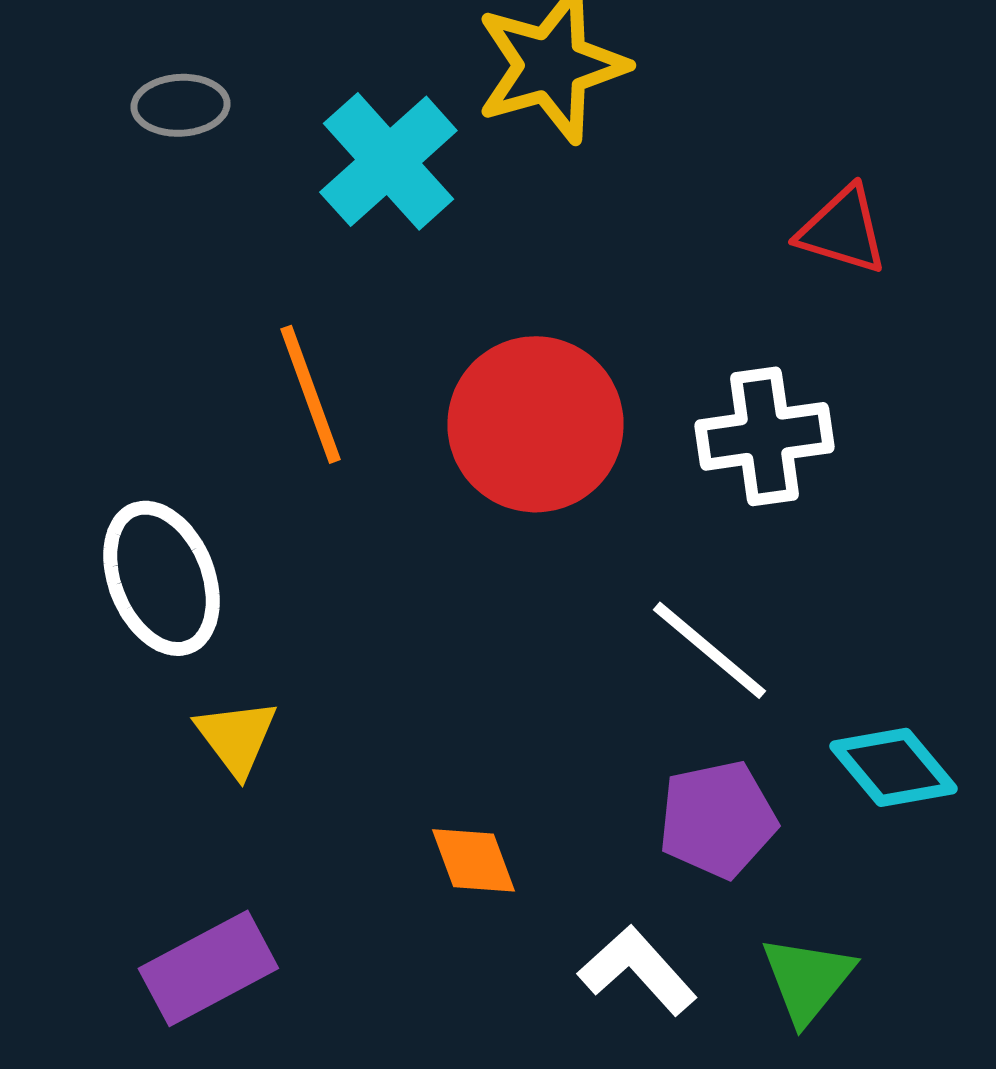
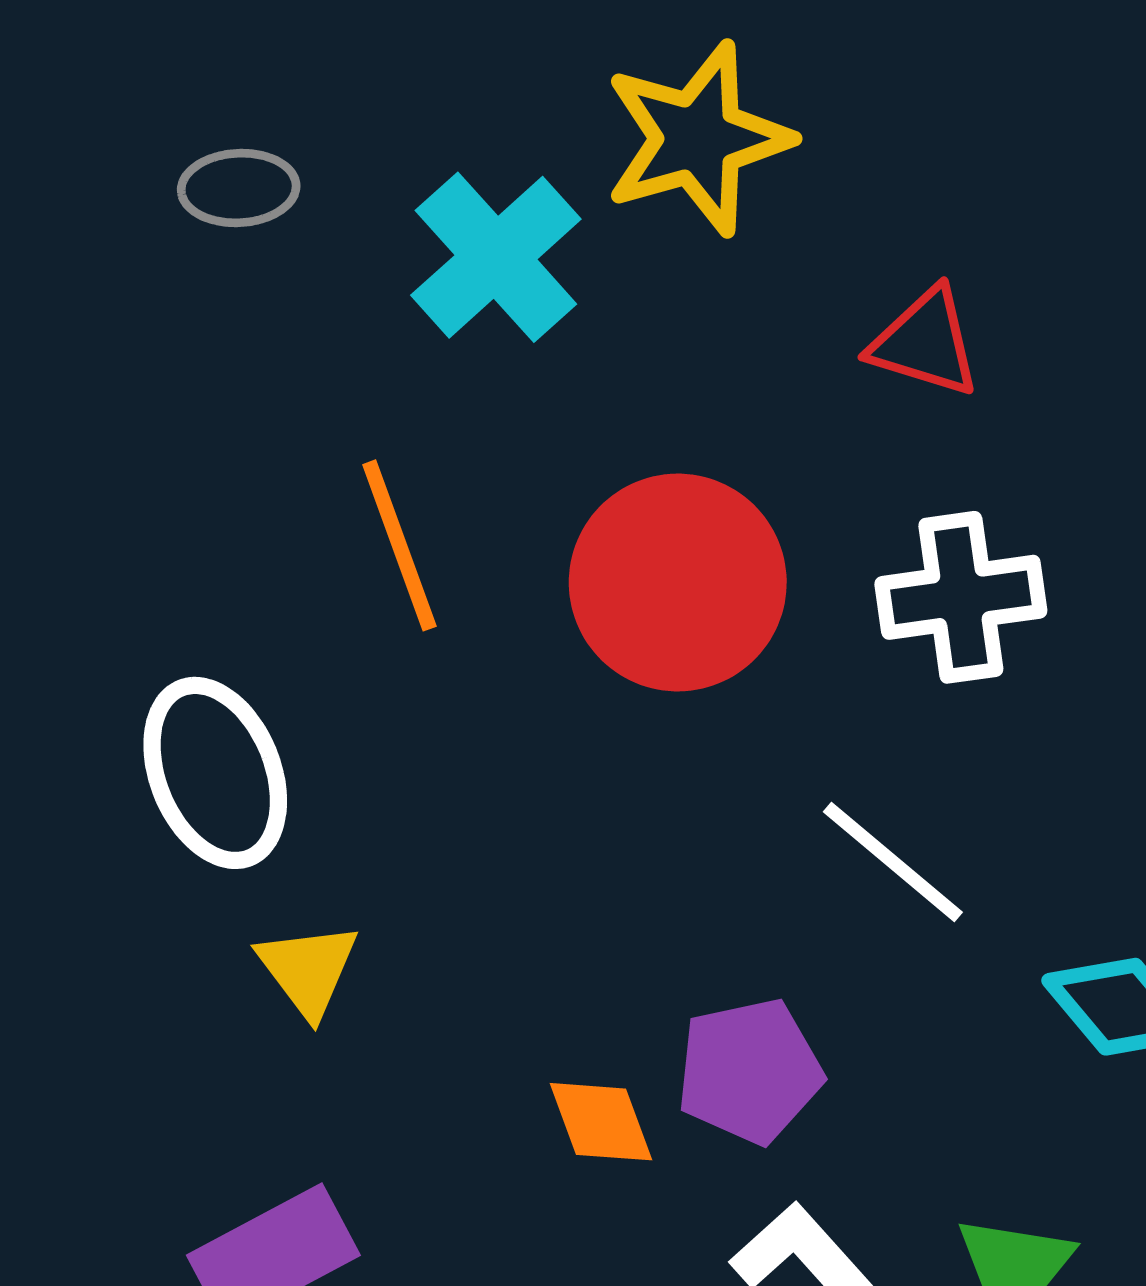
red triangle: (842, 230) -> (925, 343), moved
purple pentagon: (717, 819) -> (749, 1071), moved

